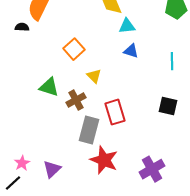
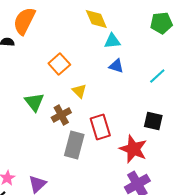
cyan line: (172, 61) -> (157, 76), turned 48
green triangle: (49, 87) -> (34, 102), turned 35
red star: (104, 160) -> (133, 149), moved

